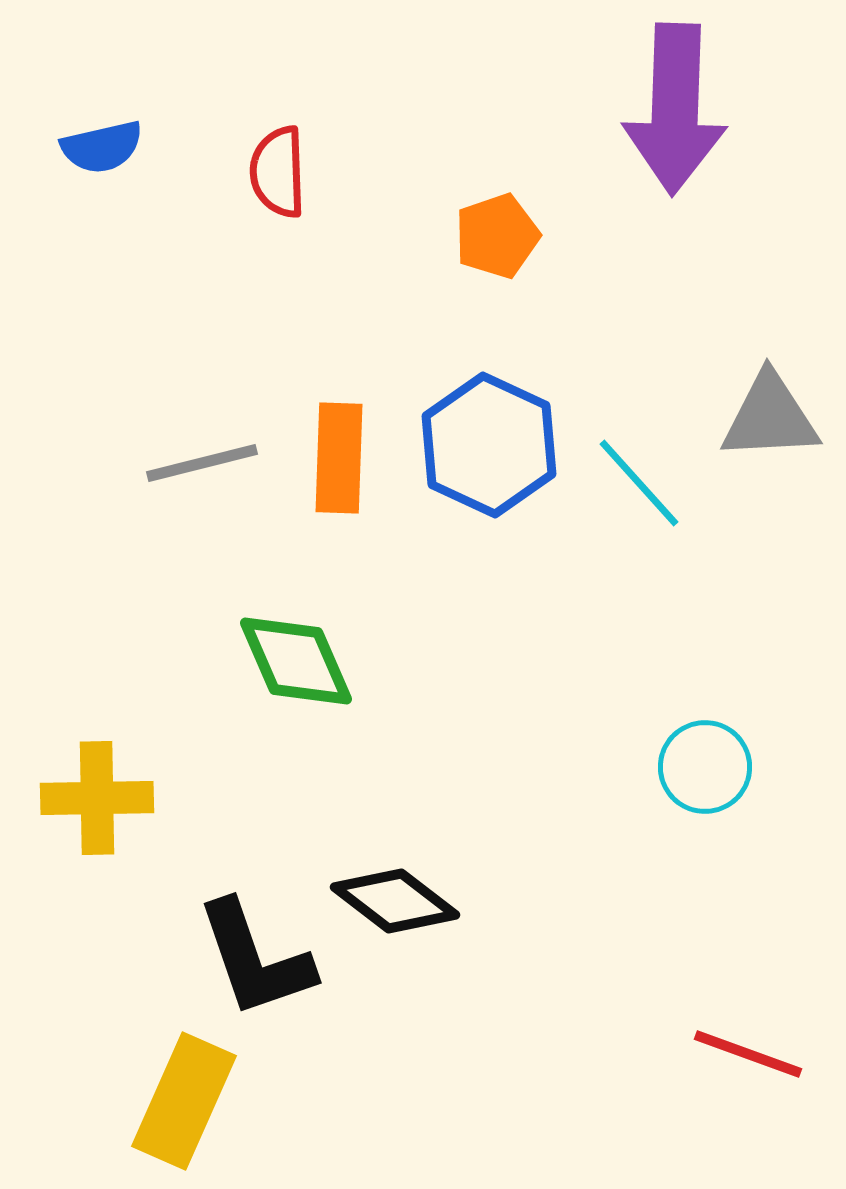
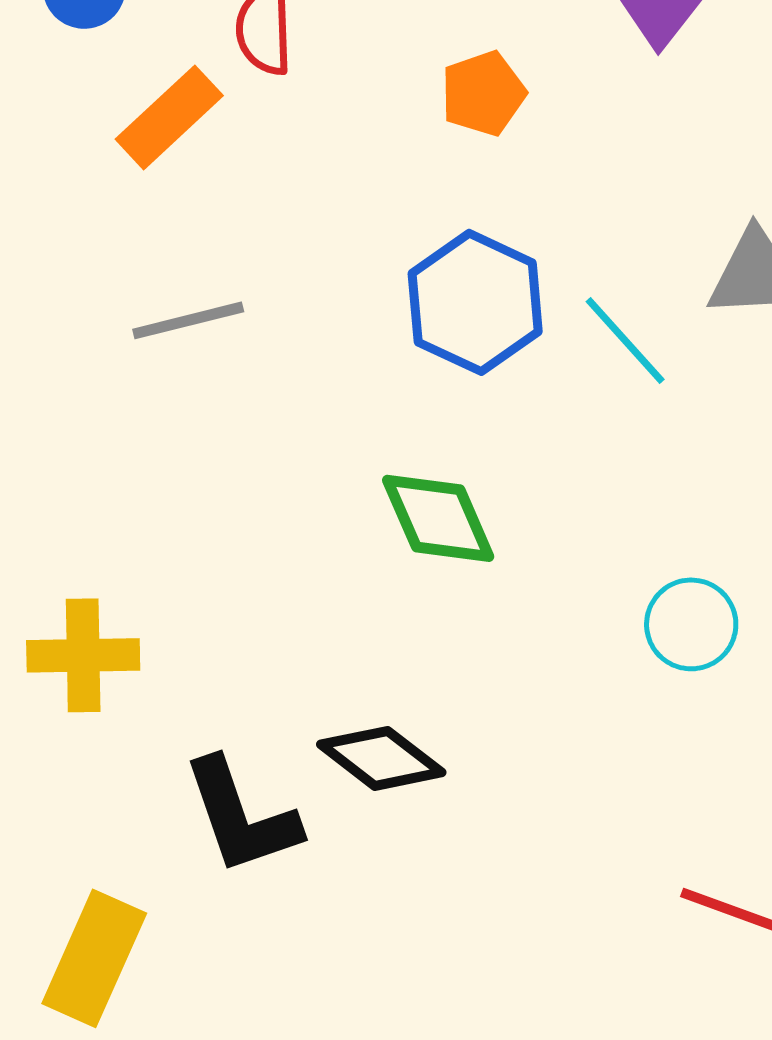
orange rectangle: (339, 458) -> (169, 117), moved, turned 45
green diamond: (296, 661) -> (438, 518), moved
yellow rectangle: (184, 1101) -> (94, 958), moved

